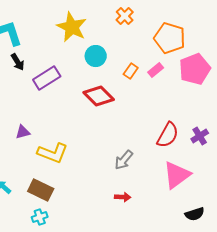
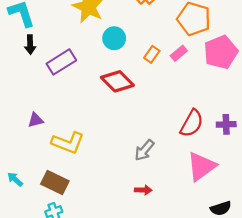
black arrow: (18, 62) -> (30, 45), turned 30
purple cross: (200, 136) -> (226, 124), turned 30

